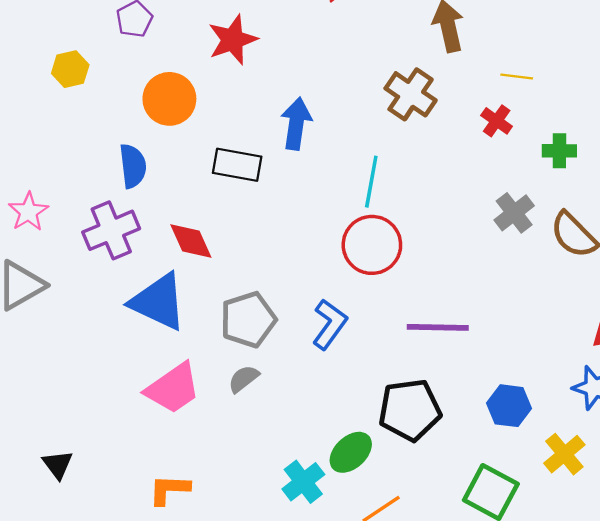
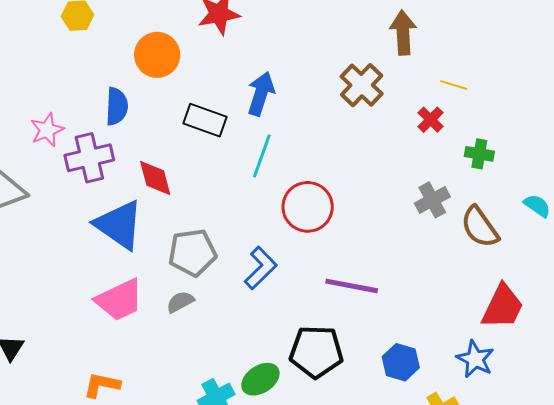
cyan line: (371, 182) -> (262, 156), moved
pink star: (28, 212) -> (47, 130), moved

